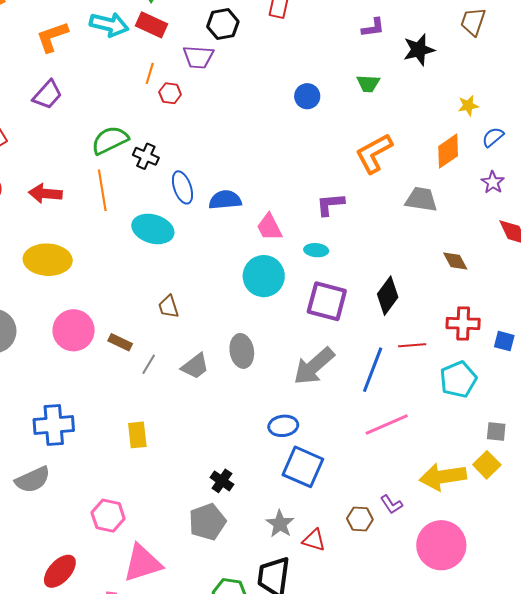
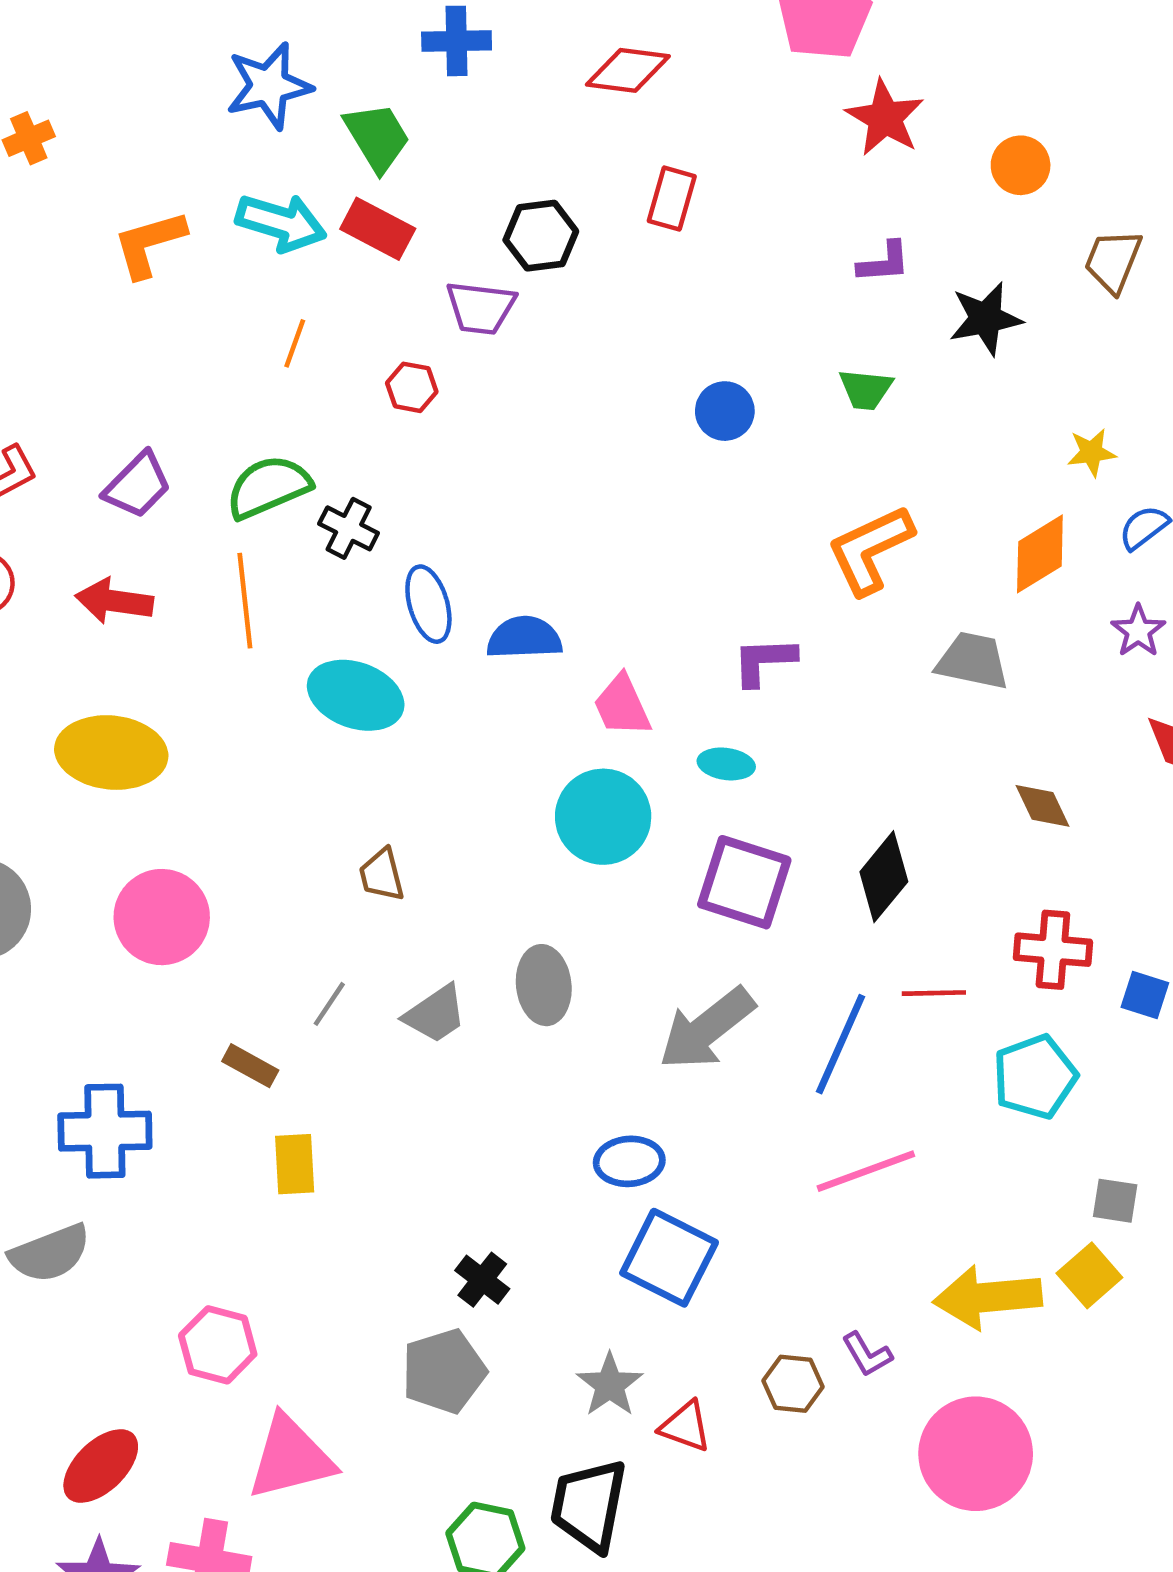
orange line: (150, 73) -> (295, 343), moved
purple trapezoid: (47, 95) -> (138, 485), moved
brown rectangle: (120, 342) -> (250, 1066), moved

